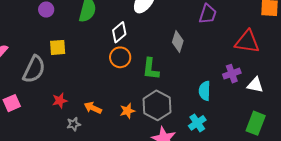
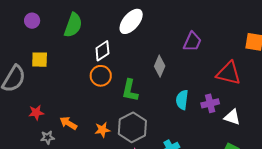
cyan semicircle: (205, 91) -> (182, 100), moved

